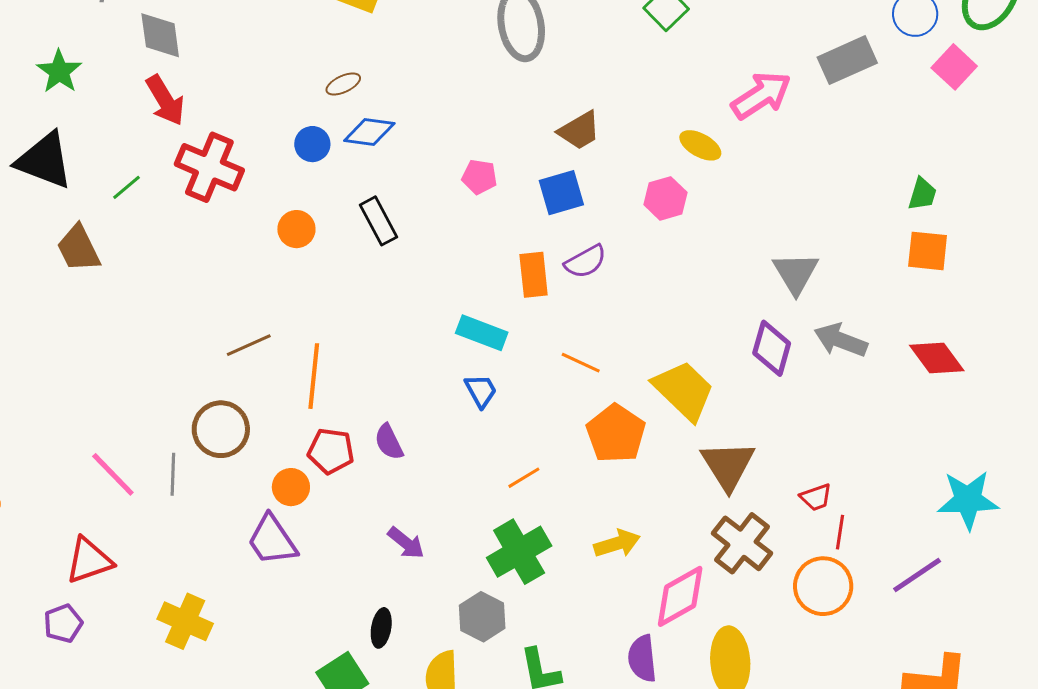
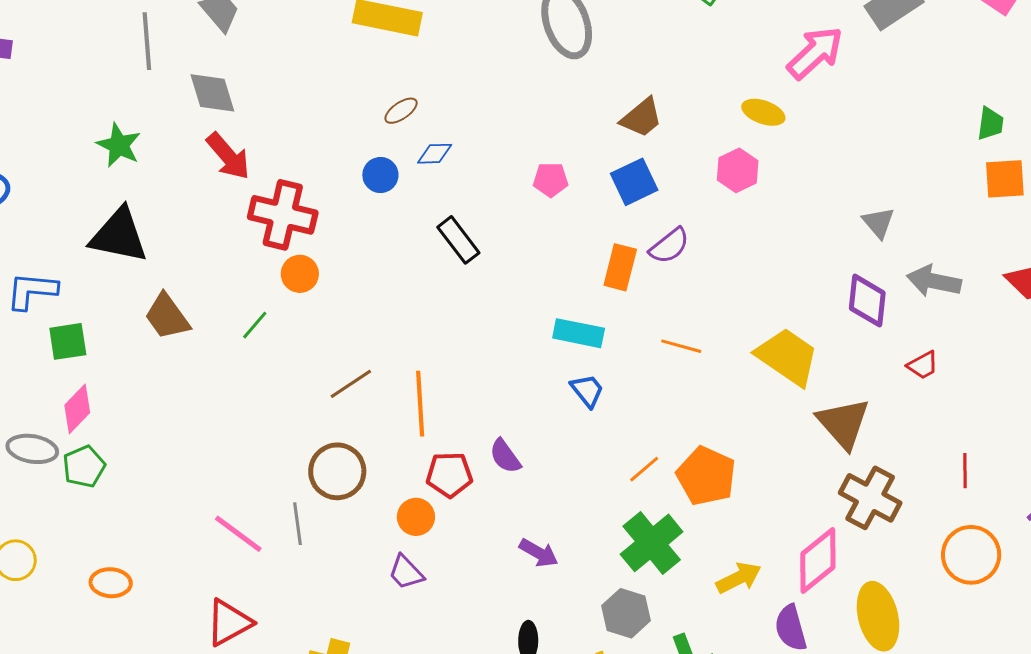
blue diamond: (369, 132) -> (435, 154), size x0.7
green line: (126, 187) -> (255, 325), moved
orange circle: (296, 229) -> (300, 274), moved
gray triangle: (796, 273) -> (878, 223), size x0.7
orange rectangle: (534, 275) -> (620, 267), turned 30
orange pentagon: (616, 434) -> (706, 476), moved
red trapezoid: (816, 497) -> (923, 365), moved
purple trapezoid: (272, 540) -> (406, 572), size x0.7
yellow arrow: (617, 544) -> (739, 578), moved
orange circle: (823, 586) -> (971, 555), moved

